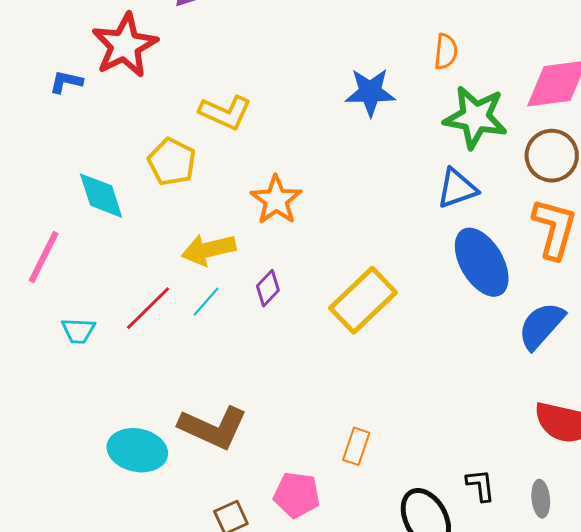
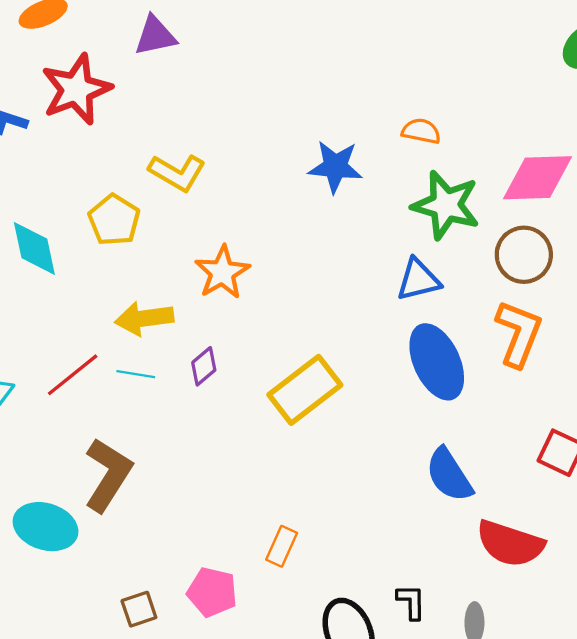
orange semicircle: (446, 52) -> (421, 131), turned -90
cyan line: (206, 302) -> (136, 374), turned 52
blue semicircle: (541, 326) -> (449, 475), moved, turned -80
brown L-shape: (213, 428) -> (108, 475), moved, turned -88

